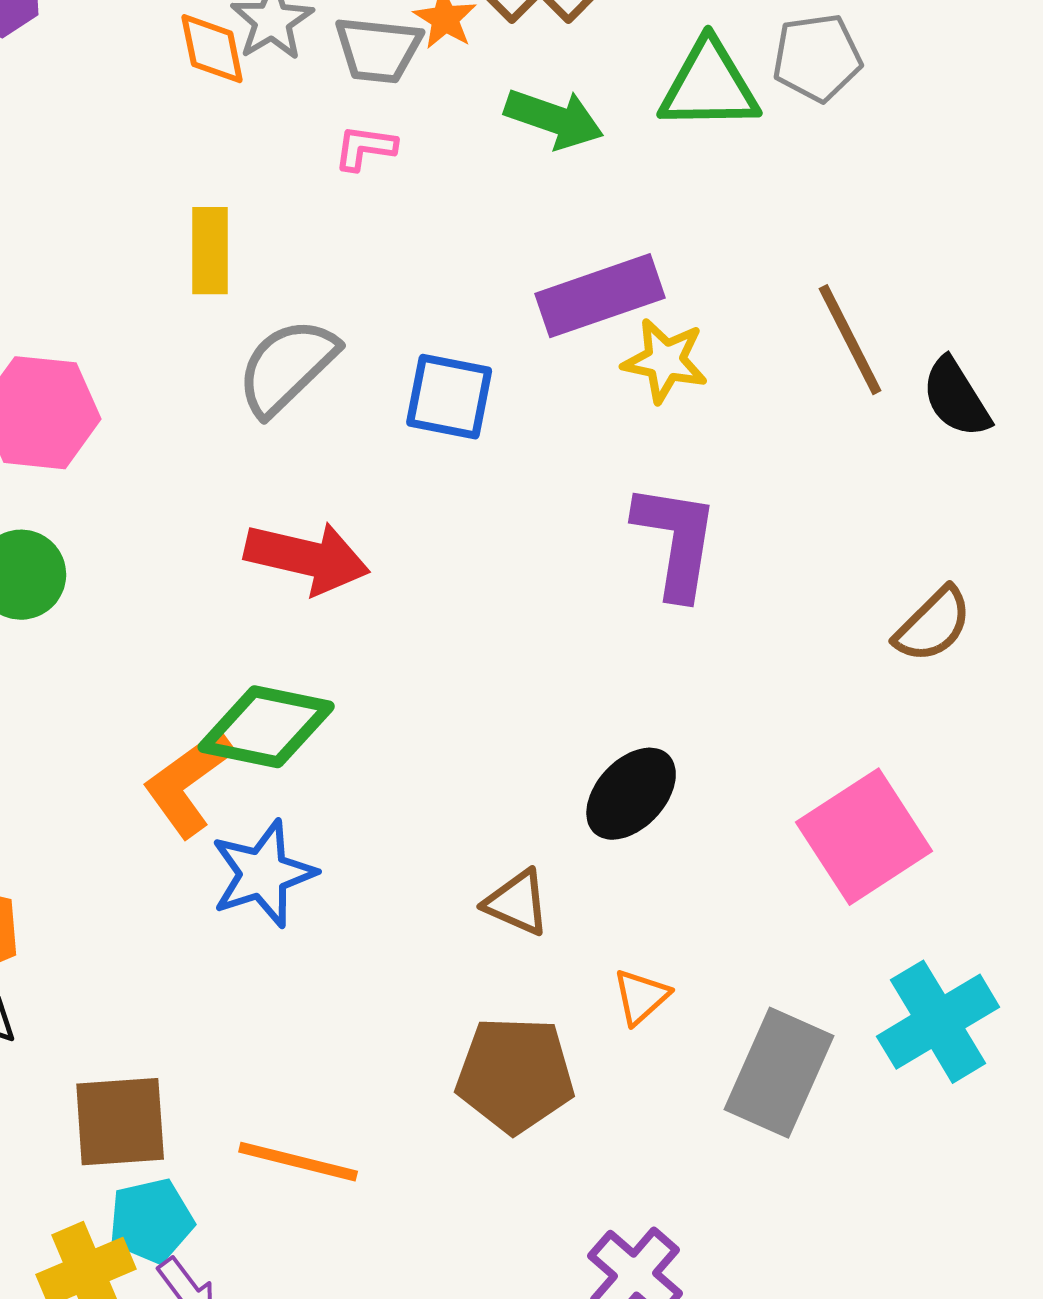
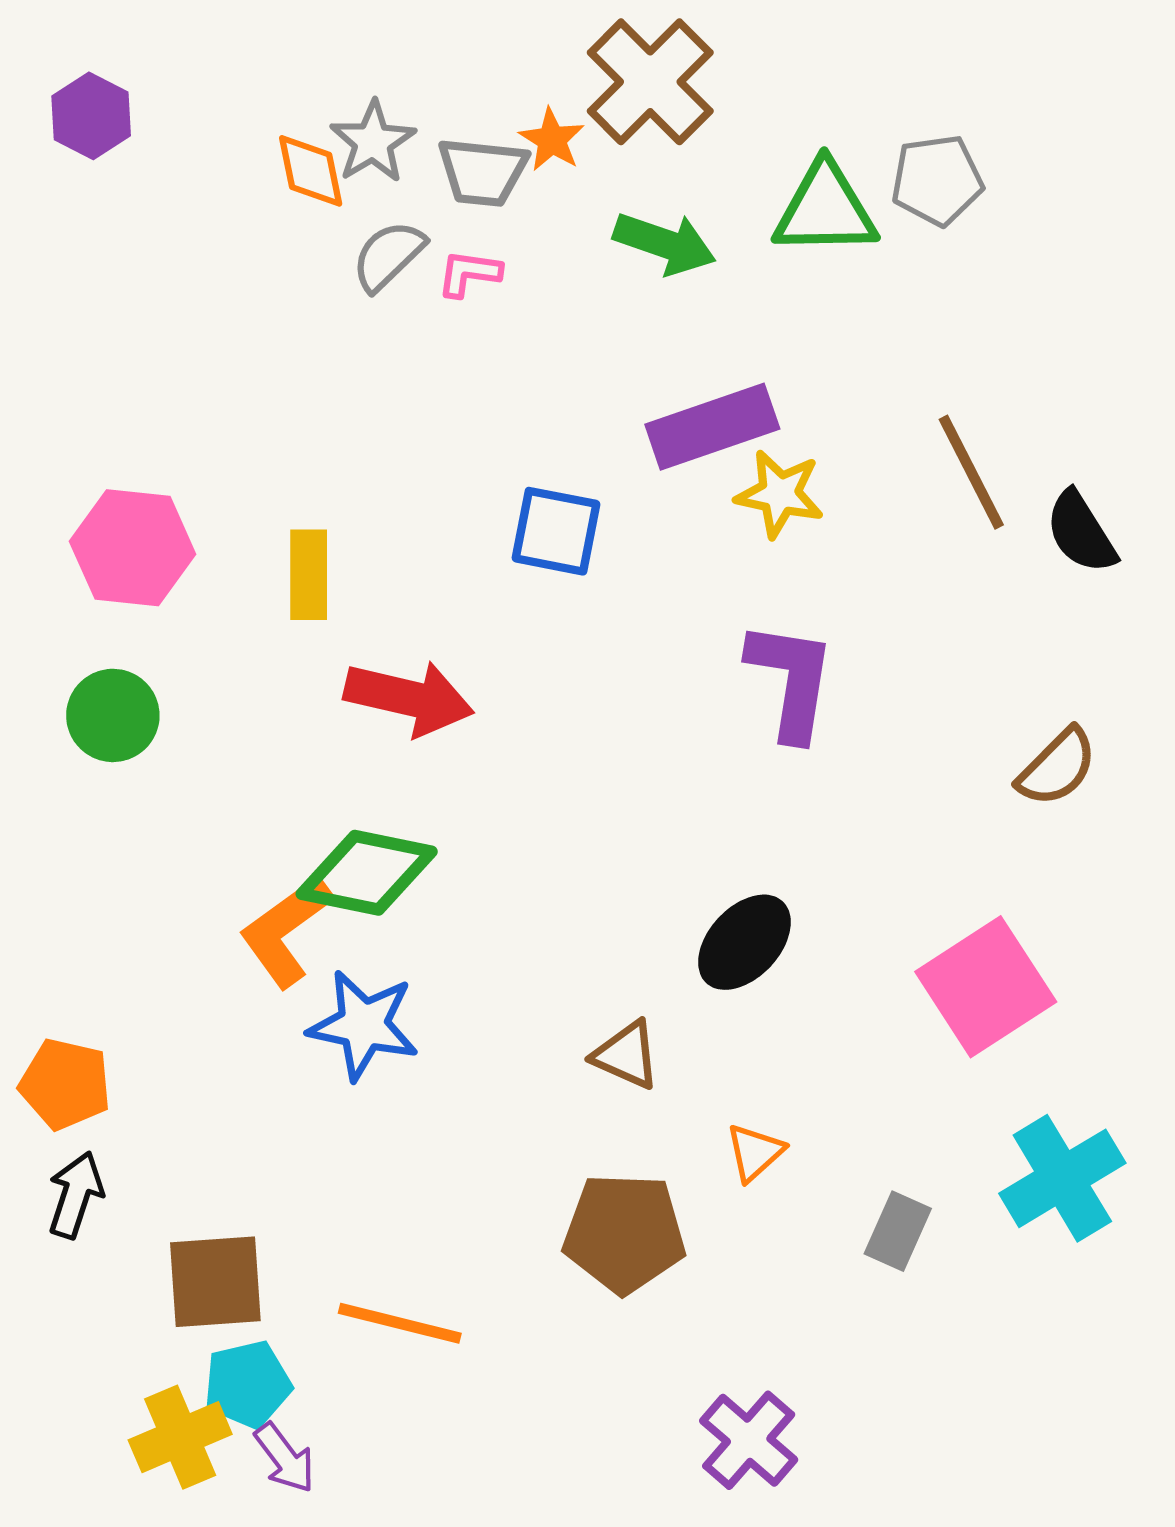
yellow rectangle: (210, 251) -> (309, 575), moved
gray semicircle: (287, 367) -> (388, 256), moved, size x0.7
blue star: (263, 874) -> (363, 1025), turned 30
gray rectangle: (779, 1073) -> (898, 1231), size x0.6

